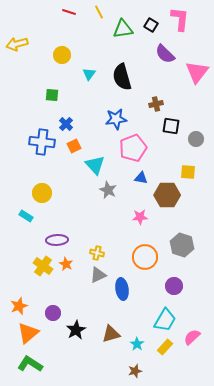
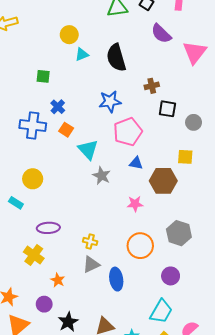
yellow circle: (62, 55) -> (69, 35), moved
cyan triangle: (89, 74) -> (82, 54), turned 32
orange square: (74, 146) -> (66, 130), turned -32
orange star: (66, 264) -> (58, 280), moved

